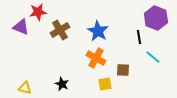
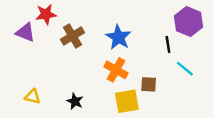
yellow square: (105, 84) -> (127, 101), size x1.5
yellow triangle: (25, 88) -> (33, 96), moved

